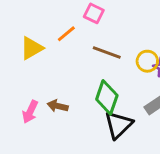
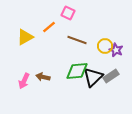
green diamond: (107, 97) -> (77, 71), turned 65
black triangle: (118, 125) -> (93, 77), moved

